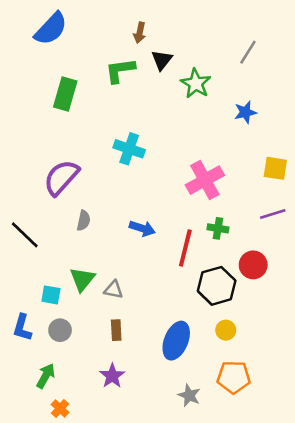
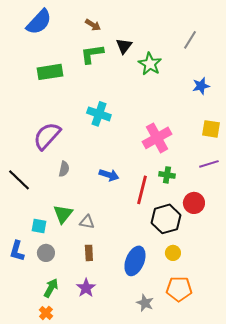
brown arrow: (140, 33) -> (93, 25), moved, turned -70
green rectangle: (65, 94) -> (50, 72), turned 65
blue star: (245, 112) -> (201, 86), moved
green arrow: (46, 376) -> (51, 288), moved

